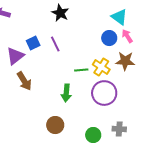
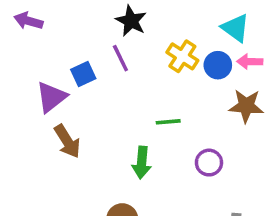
pink arrow: (127, 36) -> (250, 62), turned -56
purple line: (55, 44) -> (120, 58), moved
yellow cross: (101, 67) -> (182, 56), moved
purple circle: (104, 93) -> (209, 163), size x0.6

